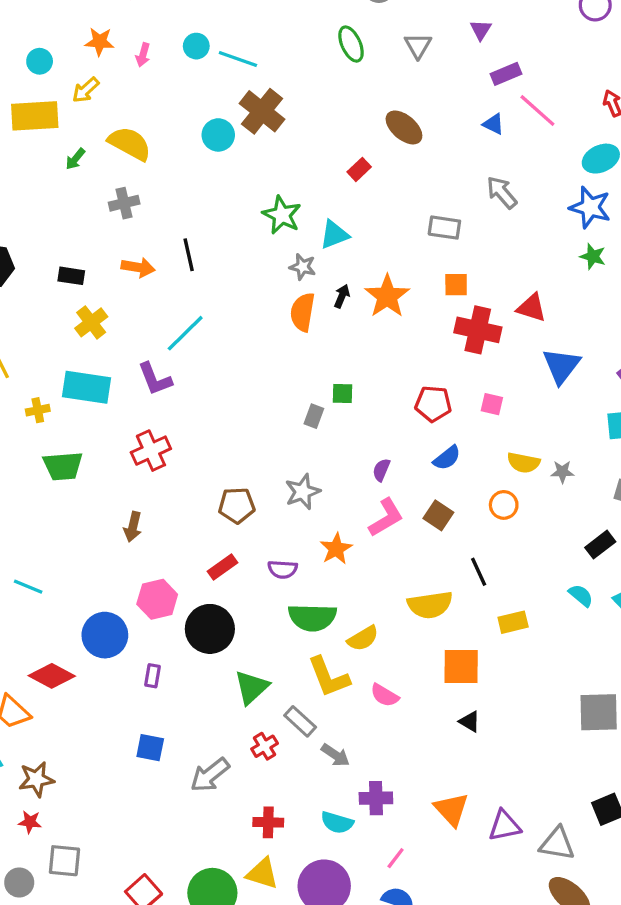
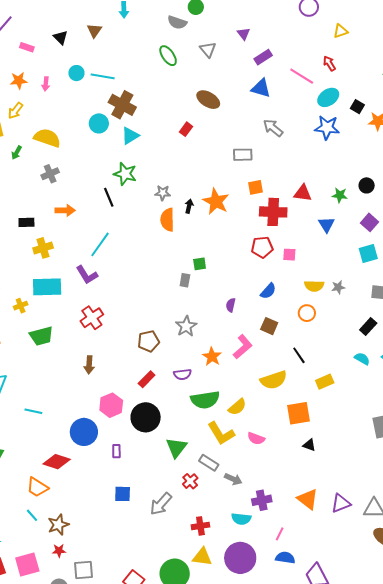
pink line: (537, 110) -> (302, 76), moved
blue triangle: (493, 124) -> (261, 88), size x1.5
green star: (282, 215) -> (125, 174), moved
cyan triangle: (334, 235) -> (130, 136), moved
black line: (189, 255) -> (109, 197), moved
green star: (593, 256) -> (340, 195), moved
yellow cross: (91, 322) -> (43, 248), turned 30
blue triangle: (561, 366) -> (327, 225), size x0.7
red pentagon: (433, 404) -> (262, 247), moved
pink L-shape: (386, 518) -> (243, 347), moved

